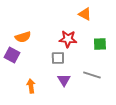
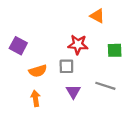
orange semicircle: (23, 37) -> (38, 71), moved
purple square: (12, 55) -> (18, 46), moved

